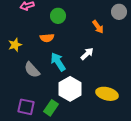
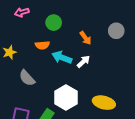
gray circle: (119, 12) -> (116, 31), moved
orange arrow: (98, 27) -> (85, 38), moved
cyan arrow: (58, 62) -> (62, 57), moved, turned -36

